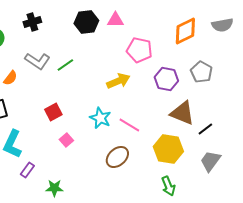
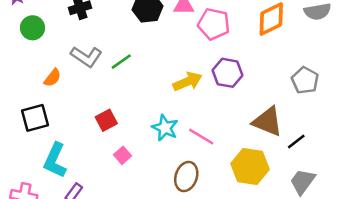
pink pentagon: (139, 50) -> (214, 24), moved
gray pentagon: (201, 72) -> (305, 80), moved
purple hexagon: (166, 79) -> (228, 73), moved
brown ellipse: (117, 157) -> (186, 177), turned -30

